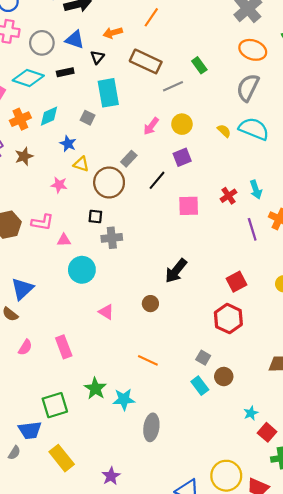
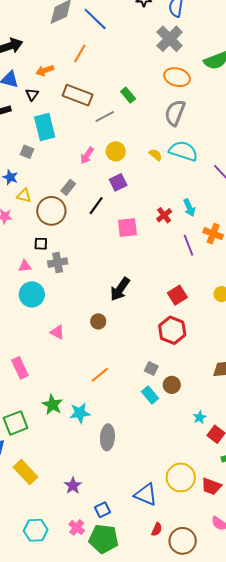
pink triangle: (64, 240) -> (25, 266), moved
orange line: (148, 360) -> (100, 375), turned -60

